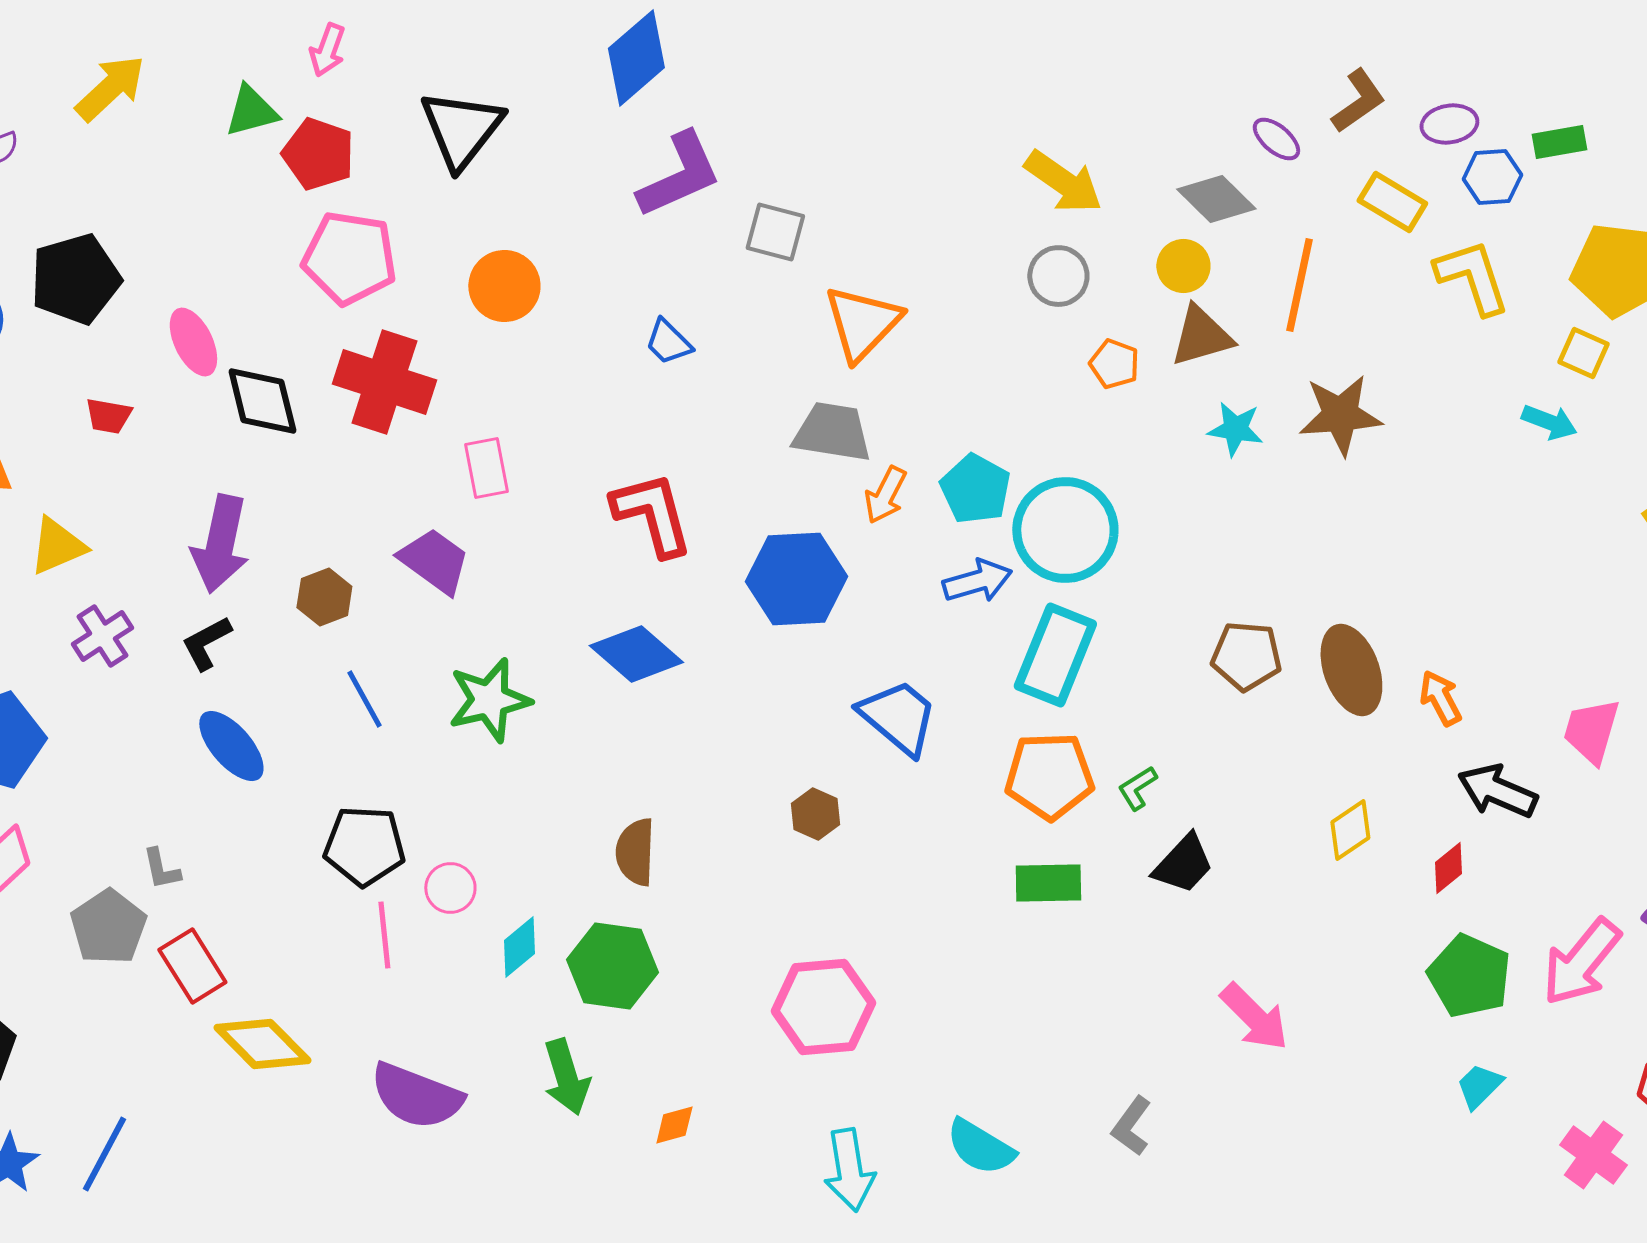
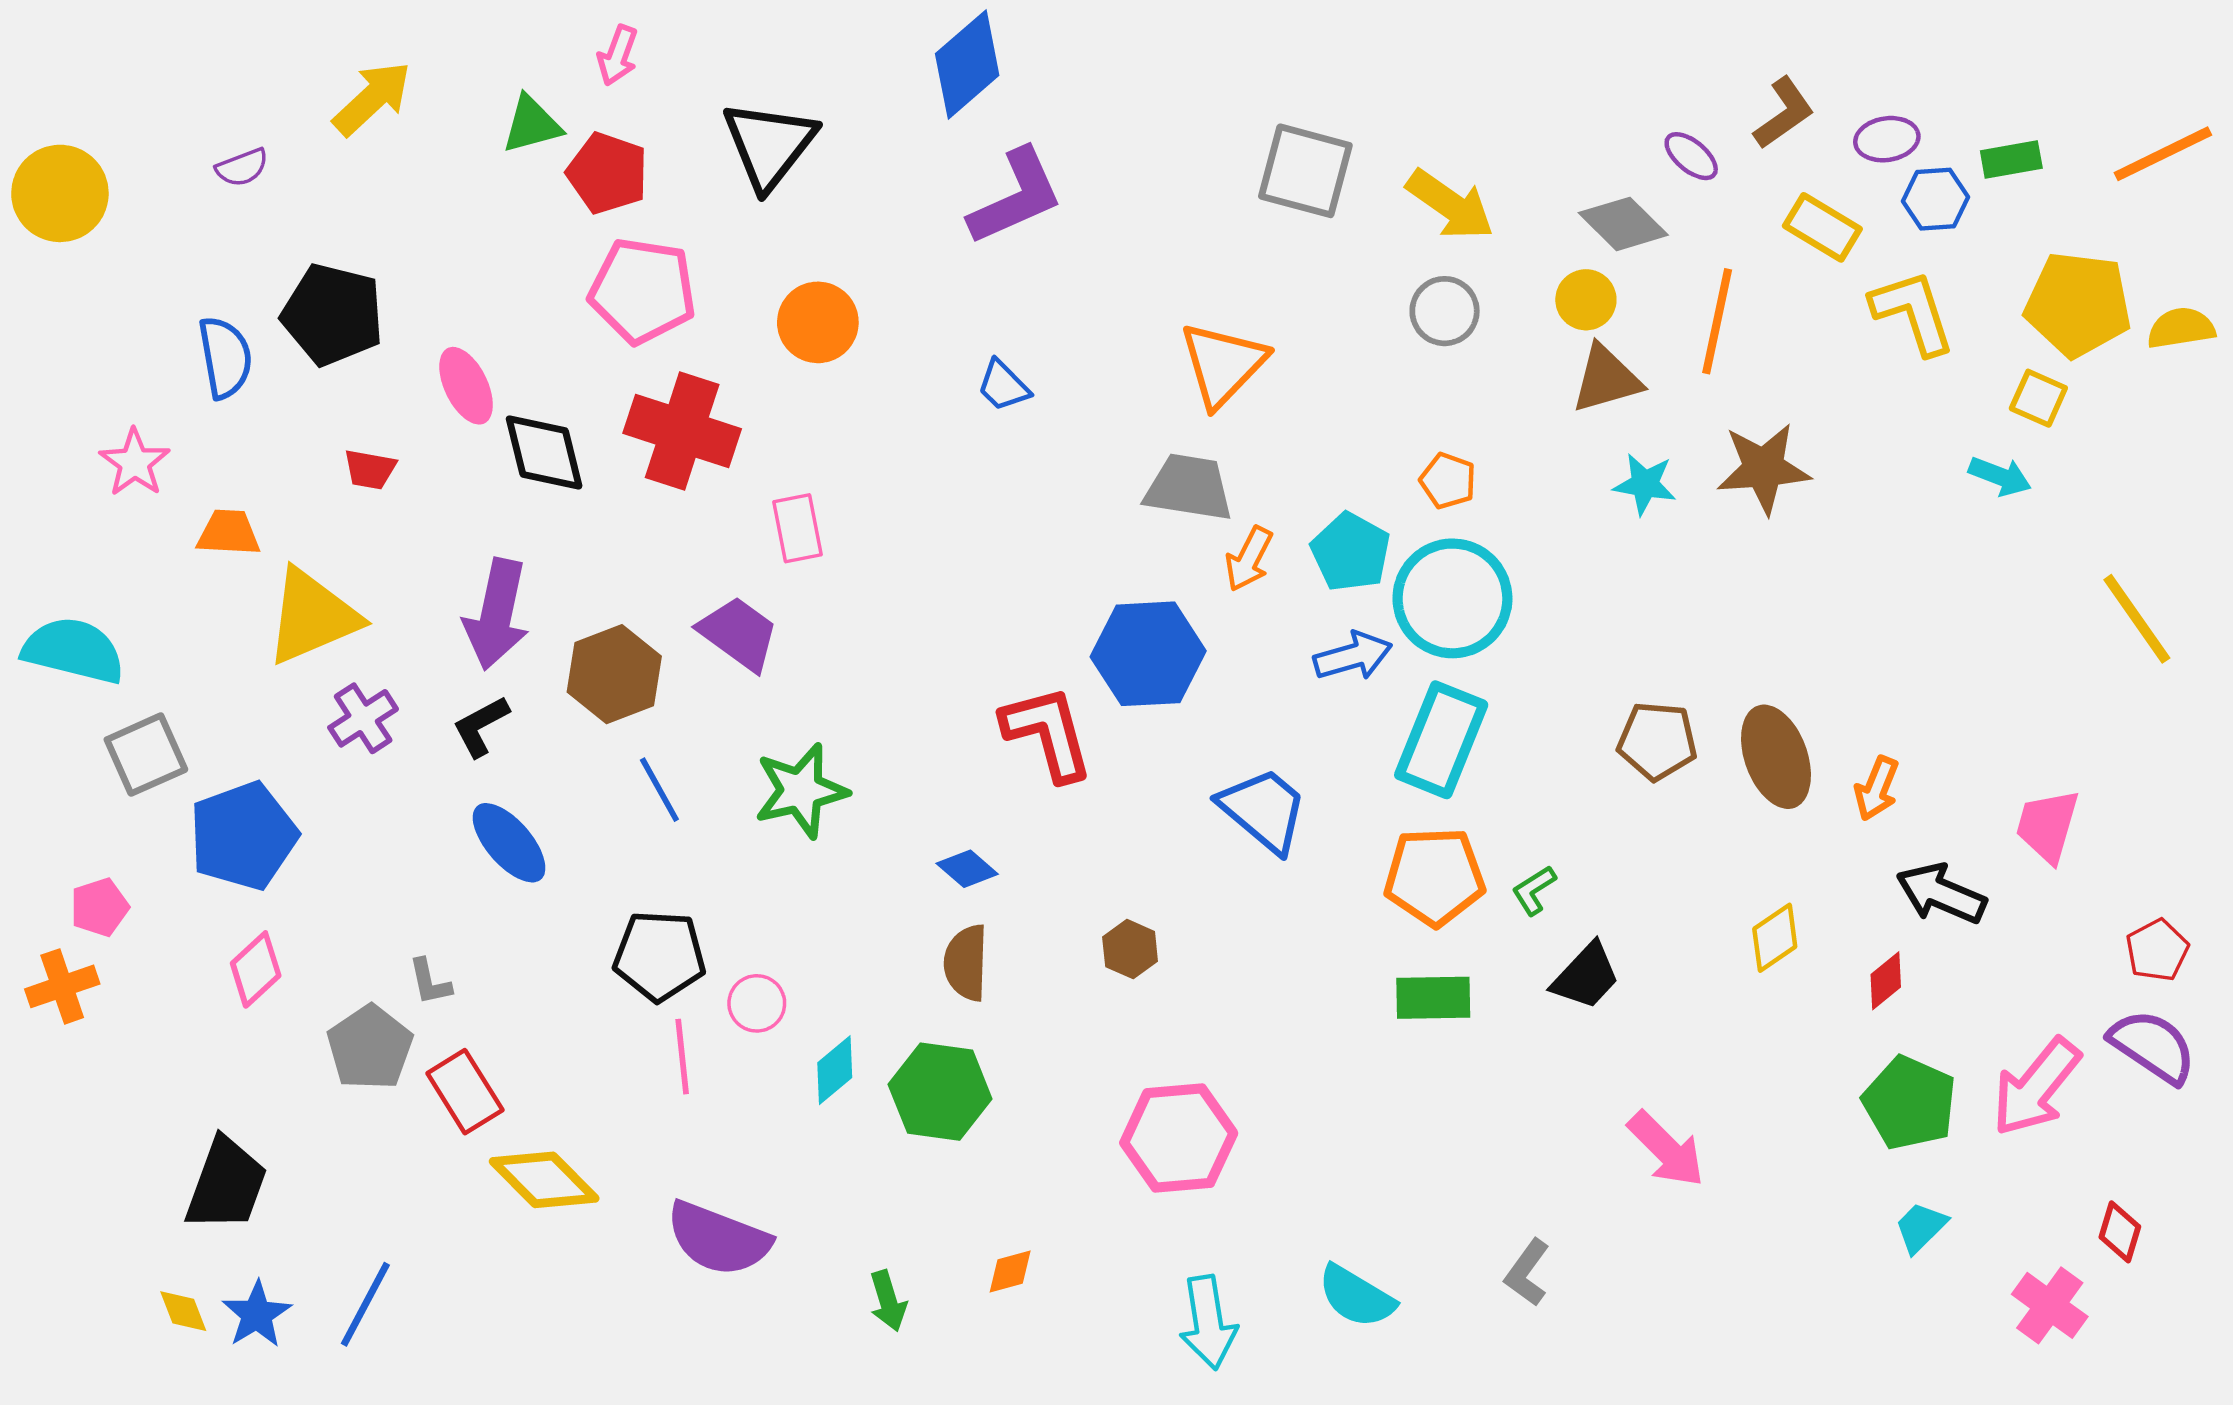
gray square: (775, 232) -> (1305, 171), moved, size x1.4
black pentagon: (75, 279) -> (333, 314), turned 30
orange pentagon: (1114, 364) -> (1448, 481), moved
red L-shape: (652, 514) -> (1047, 733), moved
yellow triangle: (57, 546) -> (312, 617), size x1.5
brown hexagon: (324, 597) -> (614, 674), size x1.5
blue diamond: (636, 654) -> (967, 869), moved, size x0.6
orange arrow: (1440, 698) -> (1877, 788), turned -130
brown hexagon: (815, 814) -> (1130, 949), moved
green arrow: (566, 1077) -> (888, 1301), moved, size x0.7

